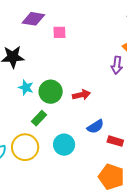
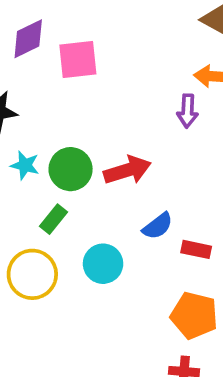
purple diamond: (33, 19) -> (28, 39), turned -30
pink square: (59, 32) -> (78, 59), size x1.6
red arrow: (81, 95) -> (127, 170), size x1.4

